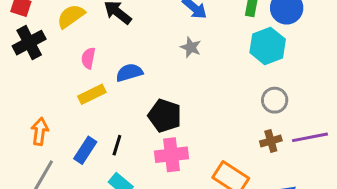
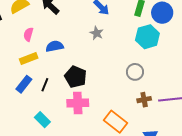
gray circle: (275, 100) -> (135, 72), moved
black line: (117, 145) -> (45, 85), moved
blue rectangle: (85, 150) -> (24, 84), moved

